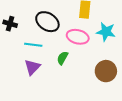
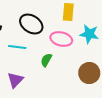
purple triangle: (32, 67) -> (15, 80), moved

